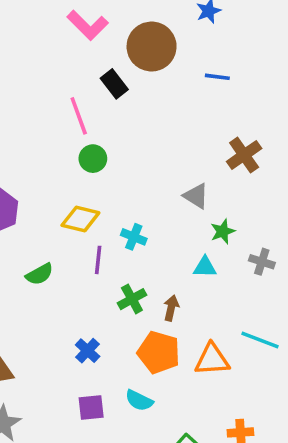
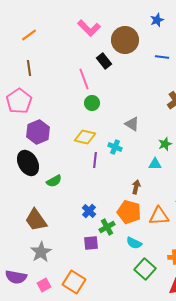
gray triangle: (196, 196) -> (132, 124), moved
green semicircle: (40, 274) -> (54, 181), moved
green cross: (132, 299) -> (107, 227), moved
cyan semicircle: (139, 400) -> (134, 243), moved

